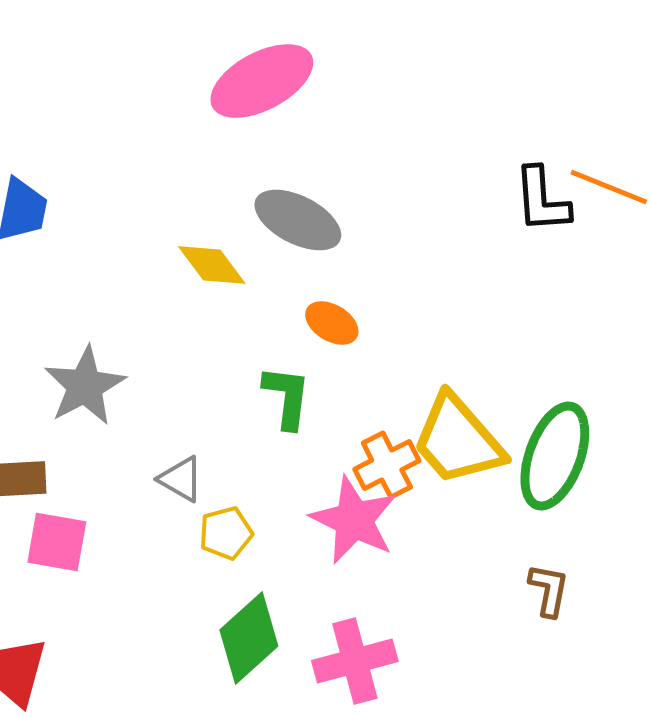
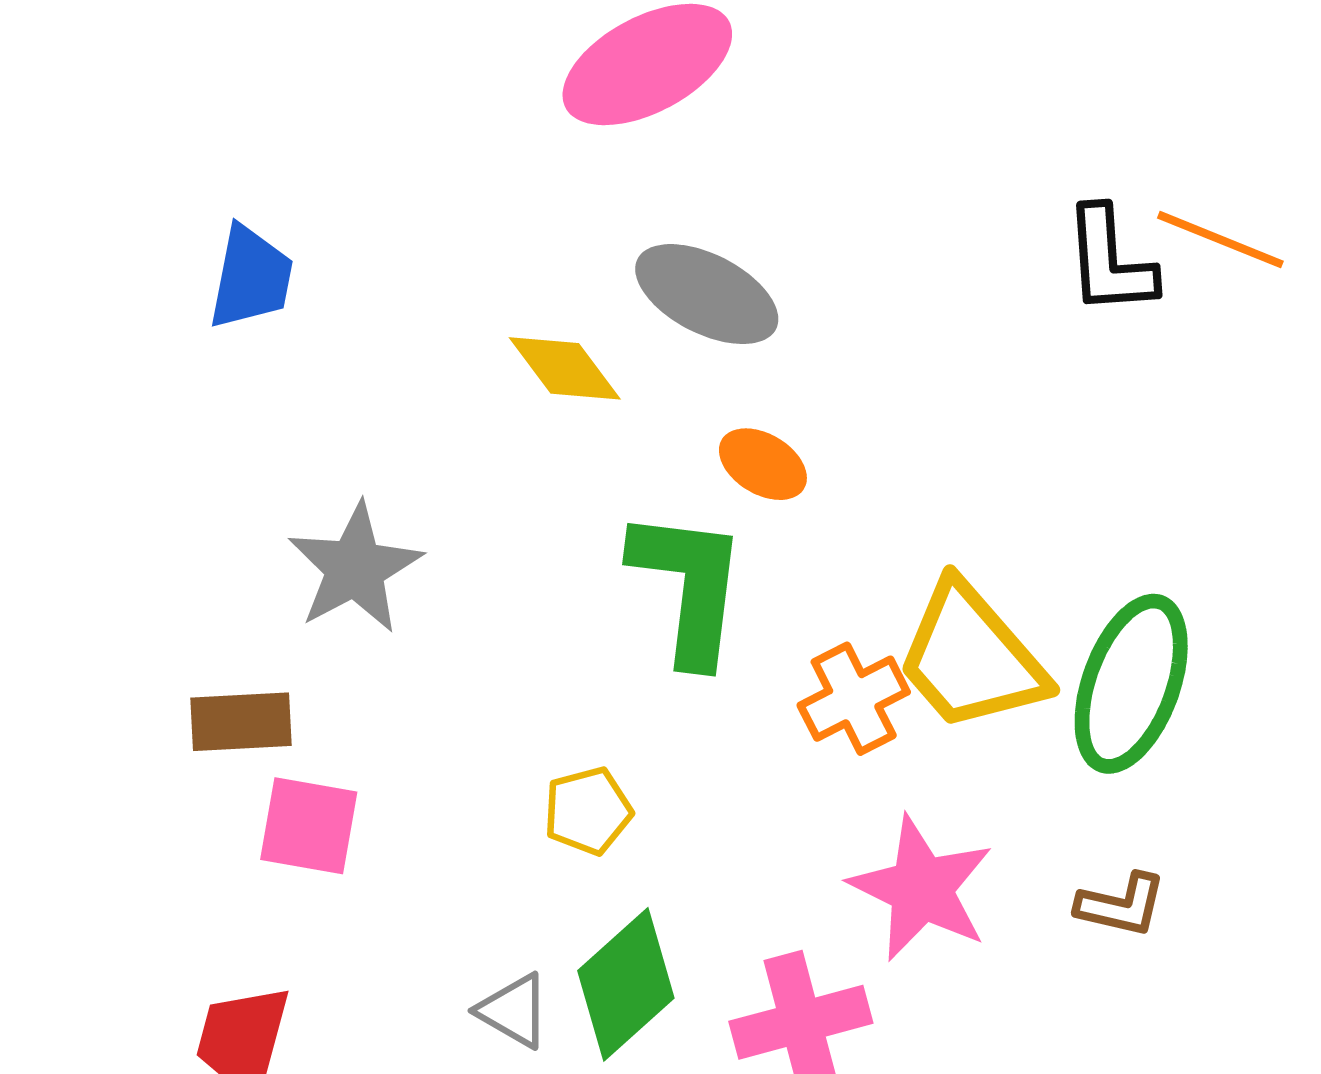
green L-shape: (287, 397) -> (689, 586), size x1.5
gray triangle: (181, 479) -> (514, 1011), moved
pink star: (354, 520) -> (921, 889), moved
brown L-shape: (549, 590) -> (1121, 905), turned 92

